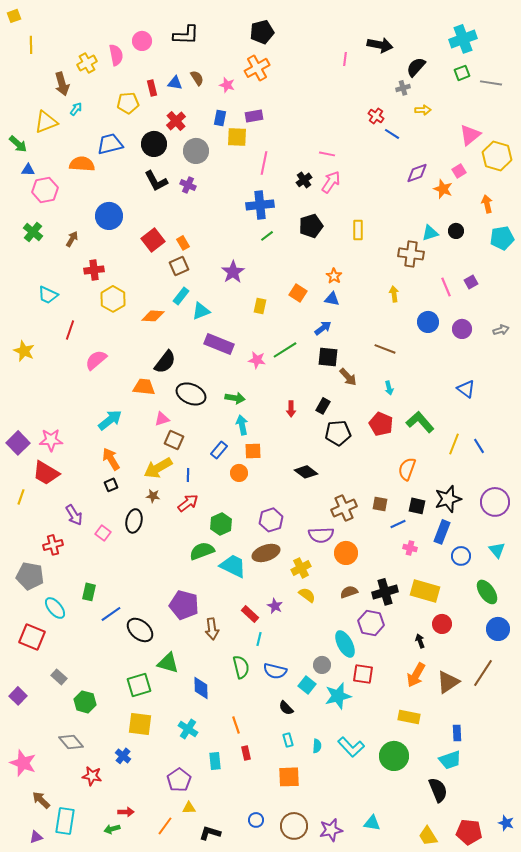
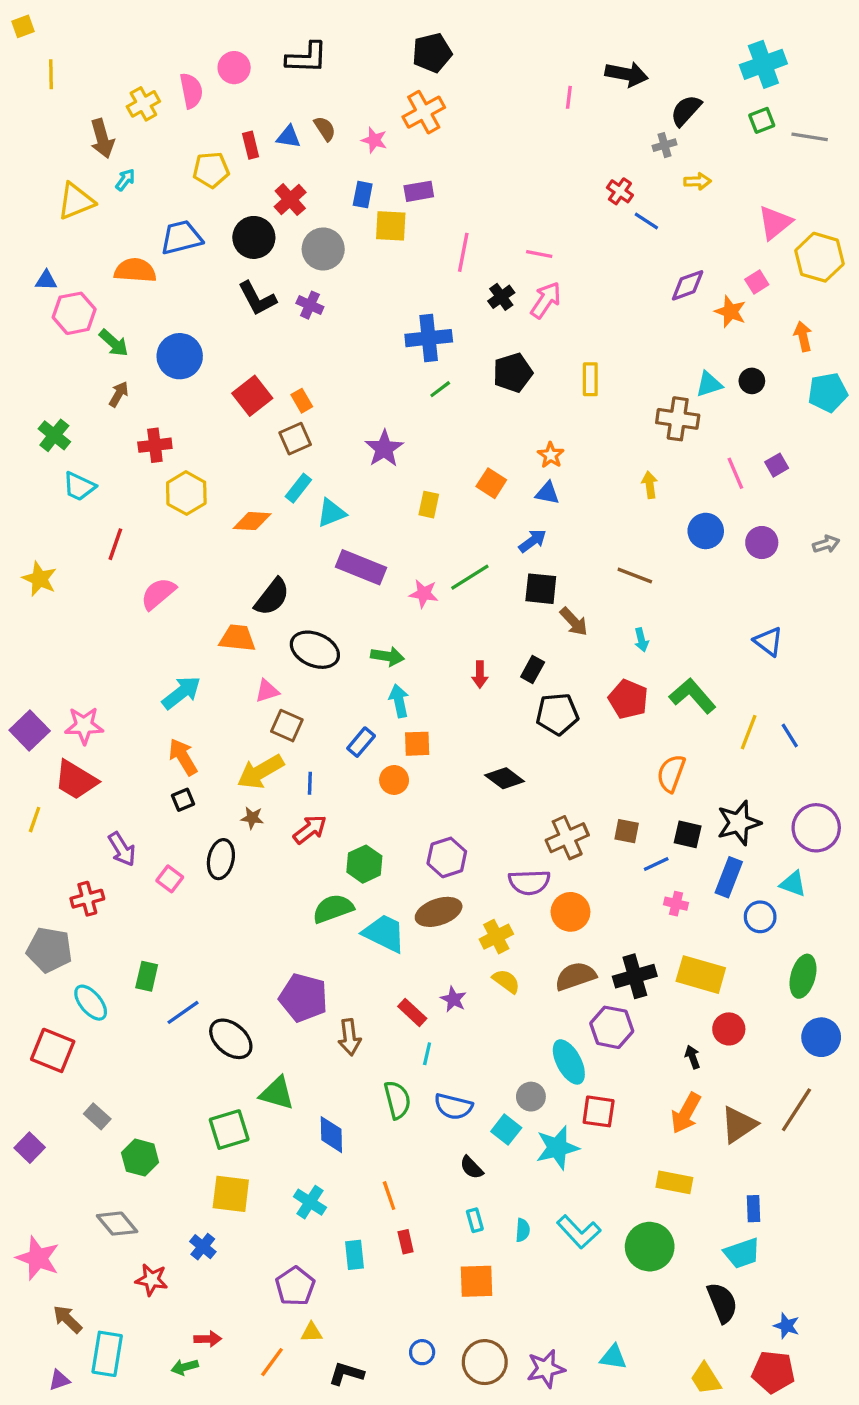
green arrow: (18, 144) -> (114, 343), moved
pink line: (264, 163) -> (463, 252), moved
green cross: (33, 232) -> (54, 435), moved
cyan triangle: (497, 550) -> (793, 884), moved, turned -30
brown semicircle: (349, 592) -> (575, 976), size x1.4
green ellipse: (487, 592) -> (803, 976), turned 50
blue star: (506, 823) -> (787, 1326), moved

